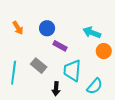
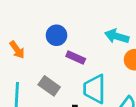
orange arrow: (18, 28) -> (17, 50), moved

